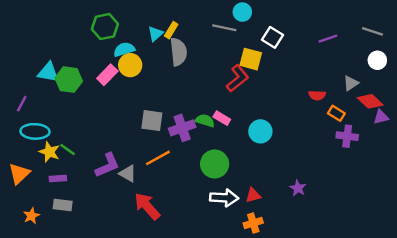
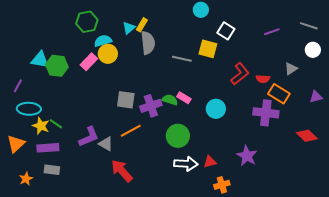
gray line: (224, 28) -> (182, 59), moved
red L-shape: (238, 78) -> (240, 74), moved
red diamond: (370, 101) -> (307, 136), moved
orange rectangle: (336, 113) -> (279, 94), size x1.5
purple cross: (347, 136) -> (266, 113), moved, size x1.4
purple rectangle: (58, 178) -> (48, 148), size x1.5
purple star: (298, 188) -> (247, 156), size x1.5
orange cross: (253, 223) -> (222, 185), moved

